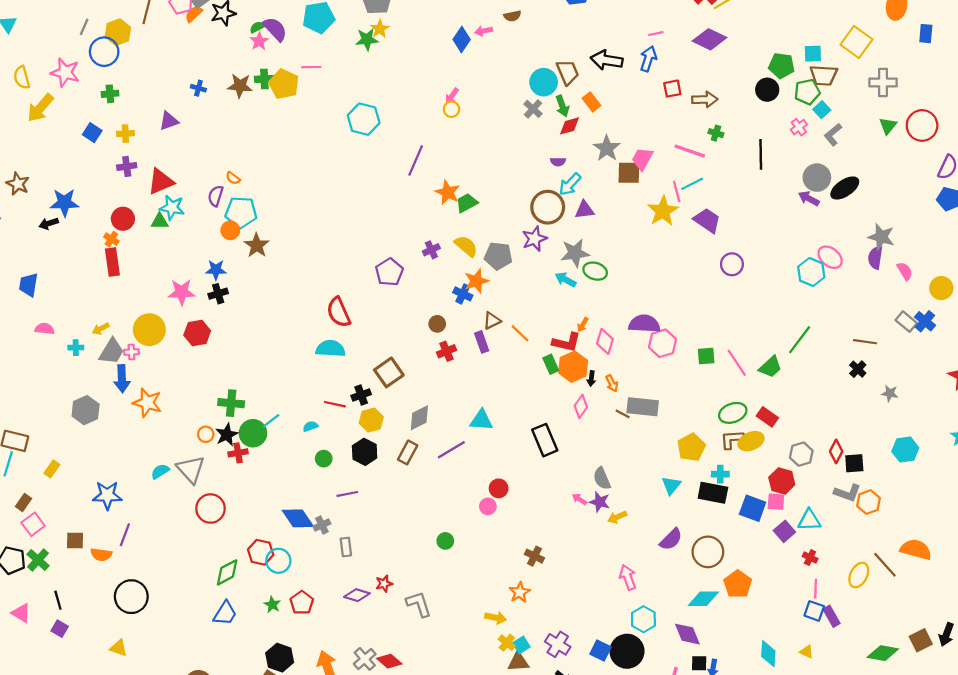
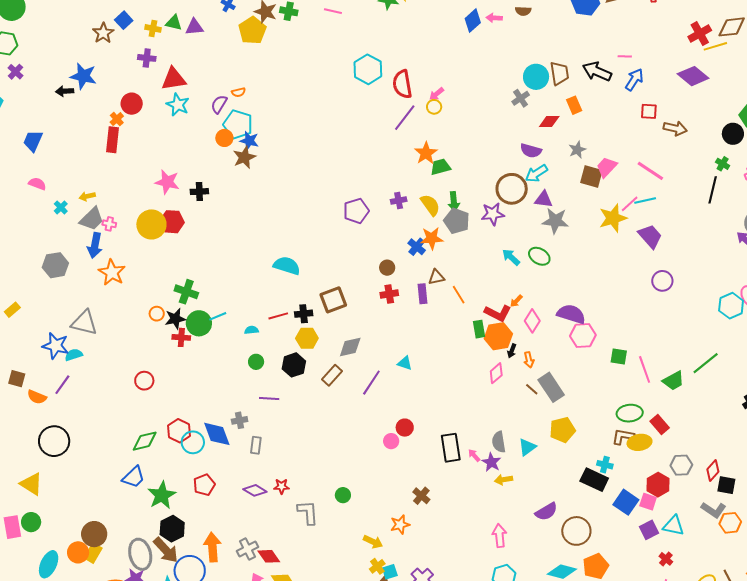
pink line: (656, 34) -> (625, 56), moved
yellow pentagon: (284, 84) -> (252, 30), moved
pink arrow: (452, 96) -> (437, 94), moved
green arrow: (562, 106) -> (454, 202), moved
yellow circle: (451, 109) -> (434, 107), moved
green cross: (716, 133) -> (723, 164), moved
gray star: (607, 148) -> (577, 150), size x0.7
purple semicircle: (558, 162) -> (531, 151), size x1.5
orange semicircle: (233, 178) -> (239, 92), turned -64
brown star: (18, 184) -> (103, 33), moved
pink line: (677, 191) -> (630, 204), turned 48
green triangle: (160, 221) -> (174, 23), moved
gray star: (575, 253) -> (555, 221), moved
blue star: (216, 270) -> (249, 141), moved
red semicircle: (339, 312) -> (402, 84), moved
yellow circle: (149, 330) -> (151, 224), moved
cyan cross: (76, 348) -> (61, 207), turned 32
red line: (335, 404) -> (278, 316), turned -42
gray rectangle: (643, 407) -> (551, 387), turned 36
cyan triangle: (481, 420) -> (405, 363), size x0.7
black rectangle: (545, 440) -> (451, 448), moved
yellow pentagon: (691, 447) -> (562, 430), moved
purple line: (451, 450) -> (371, 383), turned -40
gray triangle: (191, 469) -> (84, 323), moved, turned -48
cyan semicircle: (160, 471) -> (74, 355), moved
cyan triangle: (671, 485) -> (527, 447), moved
red circle: (210, 509) -> (144, 381), size x0.7
blue diamond: (298, 518) -> (217, 434), moved
green circle: (445, 541) -> (343, 495), moved
green star: (272, 605) -> (162, 495), moved, size x1.8
yellow triangle: (119, 648) -> (31, 484), size x1.4

